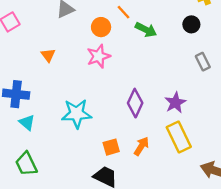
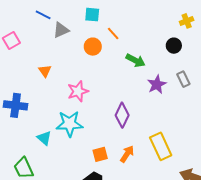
green arrow: (146, 30) -> (135, 60), moved
pink star: (98, 56) -> (78, 91), moved
purple star: (175, 103) -> (157, 84), moved
cyan triangle: (27, 122) -> (44, 138), moved

